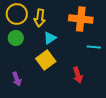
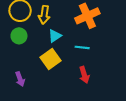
orange cross: (81, 19) -> (87, 16), turned -30
cyan line: (94, 47) -> (82, 47), moved

